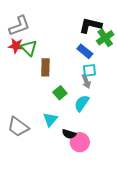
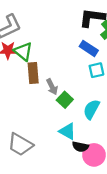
brown rectangle: (45, 67) -> (33, 73), moved
gray arrow: (86, 81) -> (52, 87), moved
cyan triangle: (50, 120) -> (67, 131), moved, turned -35

